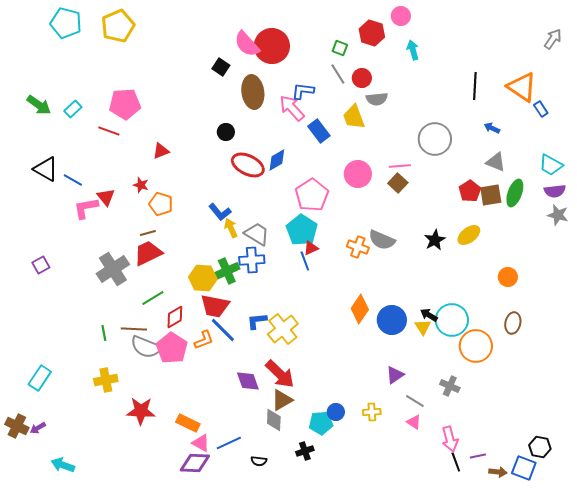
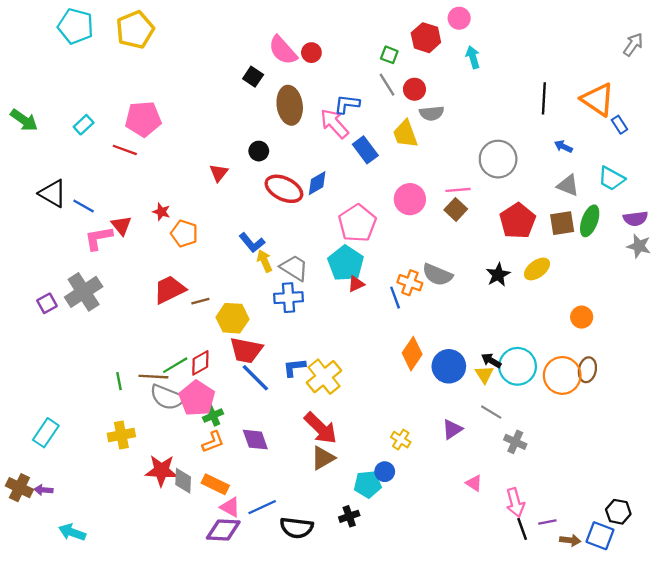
red circle: (272, 46) -> (311, 53), size x0.5
green arrow: (39, 105) -> (24, 120), moved
red triangle: (161, 151) -> (219, 173), moved, turned -30
cyan trapezoid: (551, 165) -> (611, 179), moved
red pentagon: (470, 191) -> (518, 221), moved, size x1.4
brown line: (148, 233) -> (200, 301), moved
blue line: (305, 261) -> (395, 298), moved
gray cross: (113, 269) -> (84, 292), moved
green cross: (227, 271) -> (213, 416), moved, size x0.7
green line: (153, 298) -> (175, 365), moved
orange L-shape: (204, 340) -> (213, 442), moved
orange circle: (476, 346) -> (562, 375), moved
purple diamond: (248, 381) -> (255, 440), moved
gray line: (415, 401) -> (491, 412), moved
yellow cross: (372, 412) -> (401, 440), moved, turned 36
gray diamond: (274, 420) -> (183, 481), moved
purple arrow: (38, 428) -> (44, 490), turned 35
black semicircle: (259, 461) -> (297, 528), size x1.8

